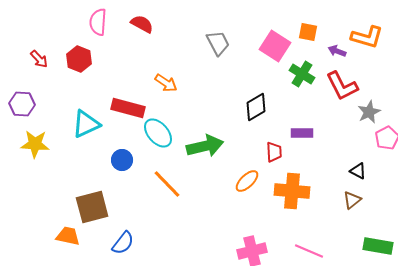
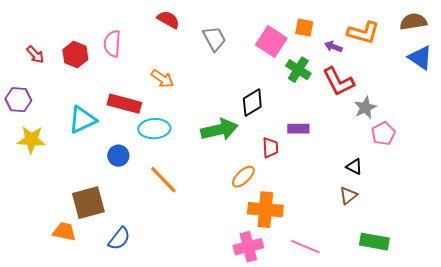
pink semicircle: (98, 22) -> (112, 44), moved
red semicircle: (142, 24) -> (168, 20), moved
cyan ellipse: (158, 133) -> (154, 129), turned -52
green arrow: (205, 146) -> (219, 130), moved
orange cross: (292, 191) -> (265, 210), moved

